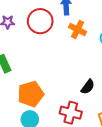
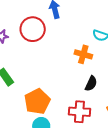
orange cross: (78, 30) -> (83, 54), moved

